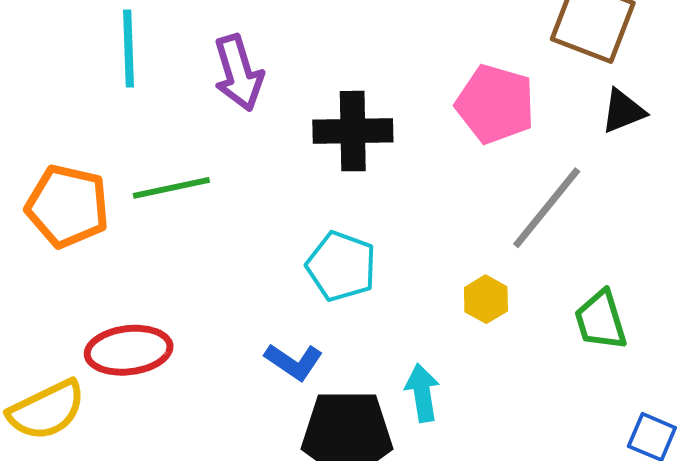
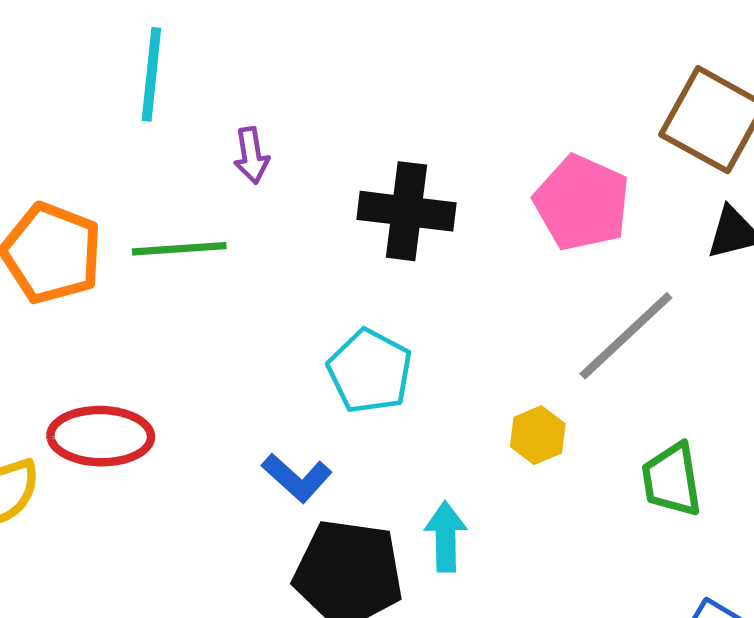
purple arrow: (239, 73) -> (251, 155), moved, size x0.6

